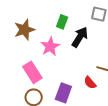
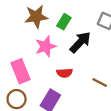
brown star: (24, 30) -> (36, 17), moved
red semicircle: (90, 83) -> (65, 73), moved, turned -64

